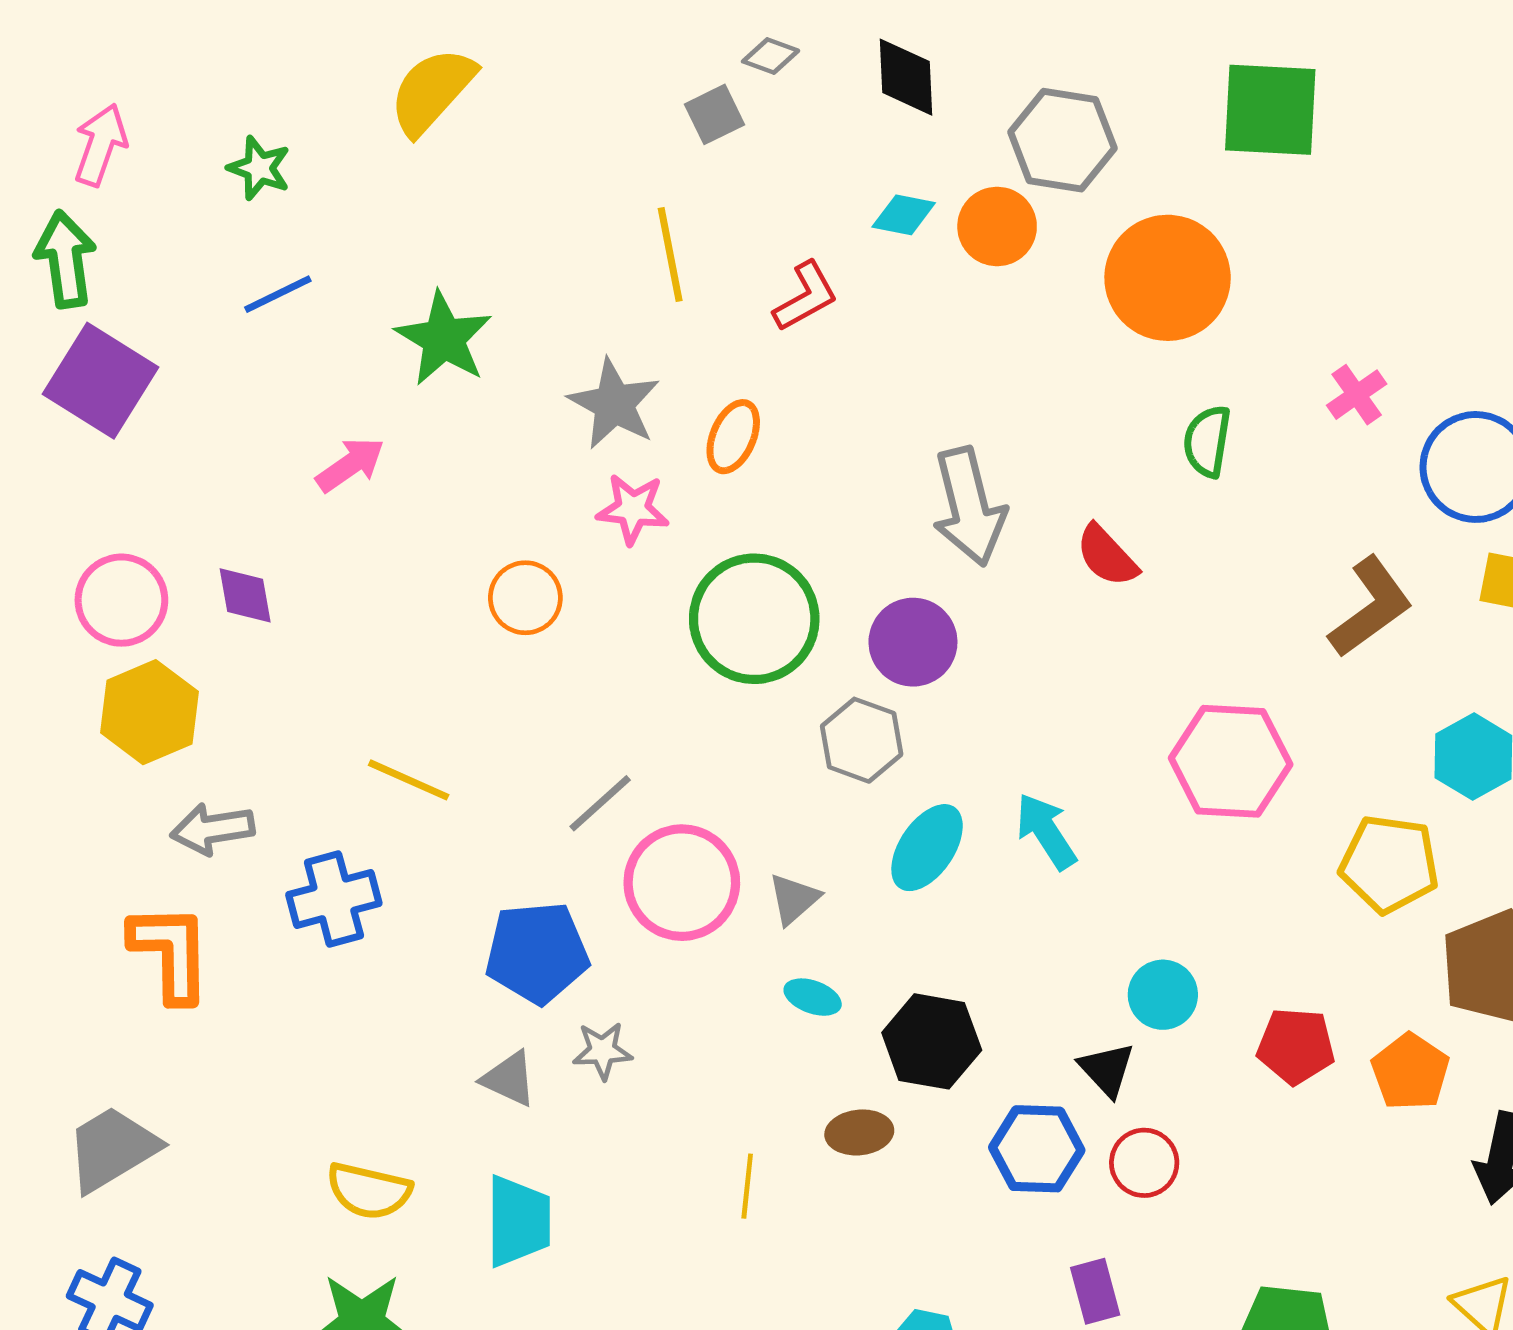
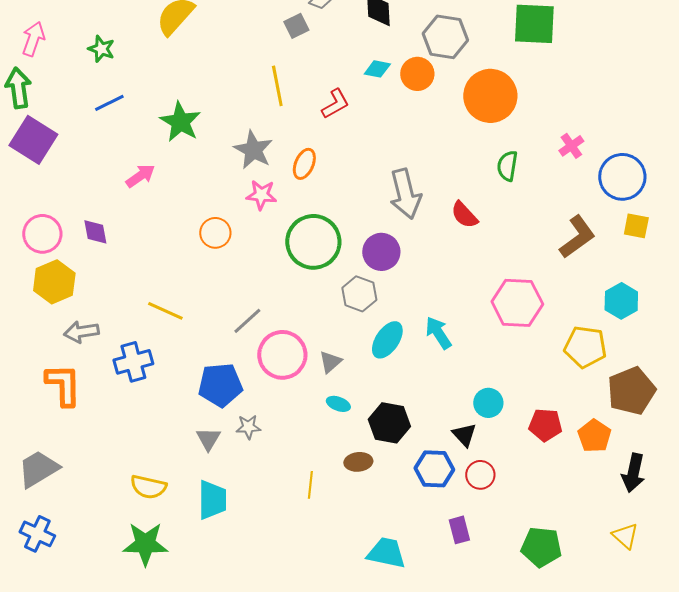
gray triangle: (509, 1079) -> (208, 439), turned 36

